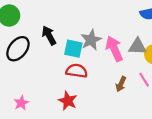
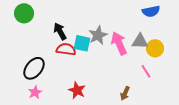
black ellipse: (18, 49) -> (34, 68), moved
red semicircle: (77, 71) -> (66, 49), moved
brown arrow: (121, 84) -> (125, 93), moved

